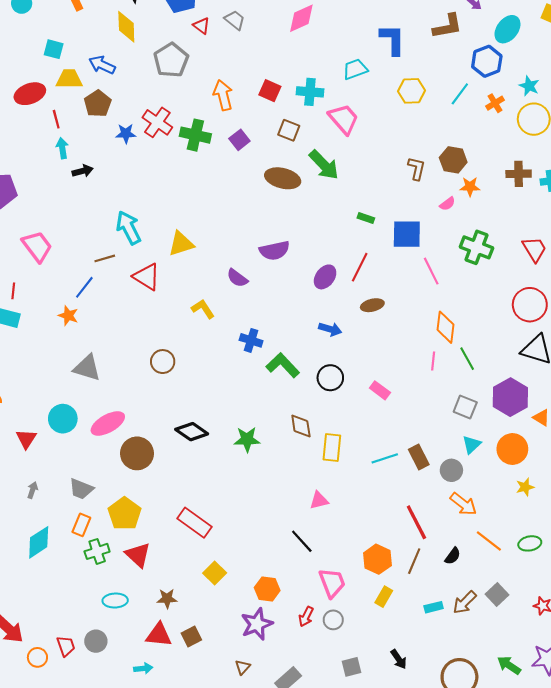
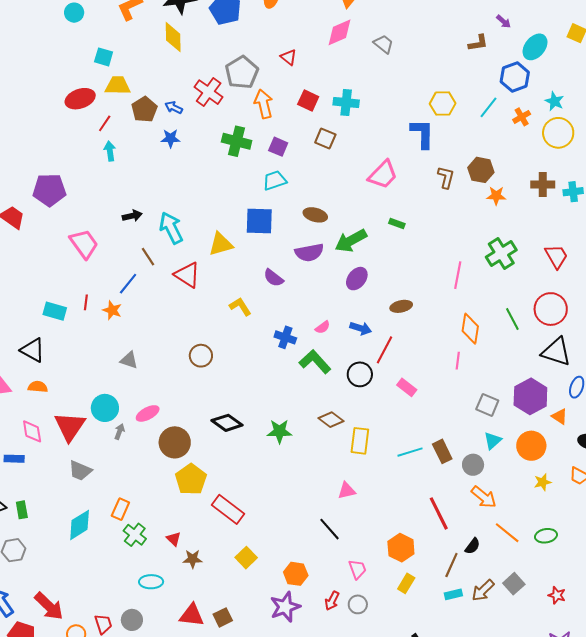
gray trapezoid: (235, 20) -> (383, 44), moved
red triangle: (201, 26) -> (289, 57), moved
brown L-shape: (448, 26) -> (478, 43), size x0.7
blue L-shape: (393, 40) -> (422, 134), moved
gray pentagon: (171, 60) -> (242, 72), moved
blue arrow: (102, 65) -> (174, 107), moved, size x0.7
cyan trapezoid: (355, 69) -> (275, 180), moved
red line: (56, 119) -> (105, 123), turned 48
pink trapezoid: (344, 119) -> (383, 175), moved, turned 84
red cross: (157, 122) -> (209, 92), moved
purple square: (239, 140) -> (278, 147), turned -30
green arrow: (324, 165) -> (351, 241), moved, turned 104
black arrow: (83, 171) -> (132, 216), moved
brown ellipse: (283, 178) -> (315, 215), moved, size x0.7
pink semicircle: (447, 204) -> (323, 327), moved
blue square: (407, 234) -> (259, 221), moved
green cross: (476, 247) -> (501, 254), turned 36
brown line: (105, 258) -> (148, 257), turned 72
red line: (360, 267) -> (385, 350), moved
pink line: (431, 271) -> (458, 275), turned 36
red line: (13, 291) -> (86, 302), moved
green line: (467, 359) -> (512, 319), moved
gray triangle: (87, 368) -> (129, 360), size x0.7
pink ellipse: (108, 423) -> (148, 413), size x0.7
brown diamond: (301, 426) -> (331, 420), turned -45
red triangle: (26, 439) -> (70, 426), size x1.6
gray trapezoid: (81, 489) -> (80, 471), moved
gray arrow: (32, 490) -> (120, 432), moved
yellow pentagon: (125, 514) -> (191, 479), moved
green cross: (97, 551) -> (135, 535), turned -35
red triangle: (138, 555) -> (174, 539), size x0.6
brown line: (414, 561) -> (451, 565), moved
pink trapezoid: (332, 583) -> (357, 569), size x0.7
brown star: (167, 599) -> (193, 559), moved

